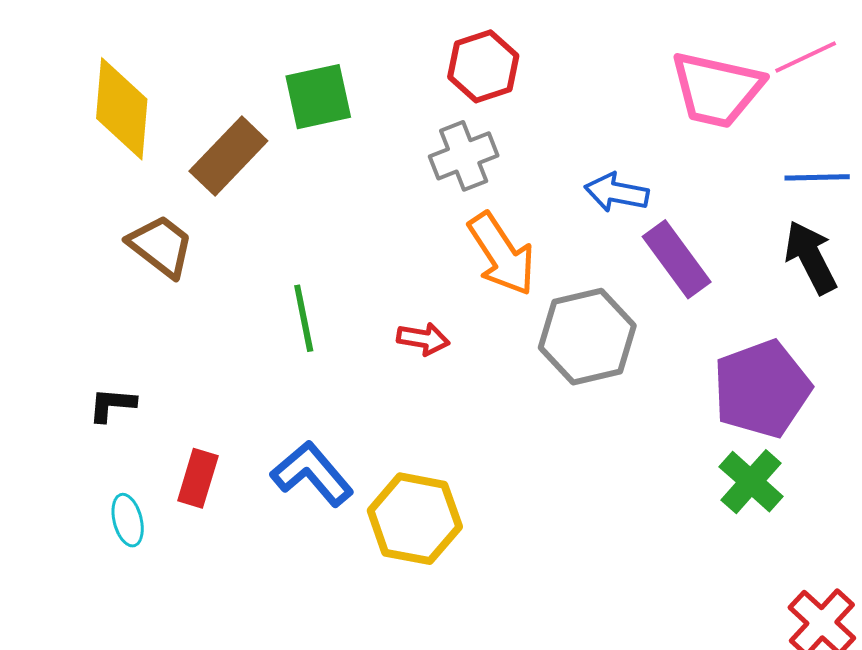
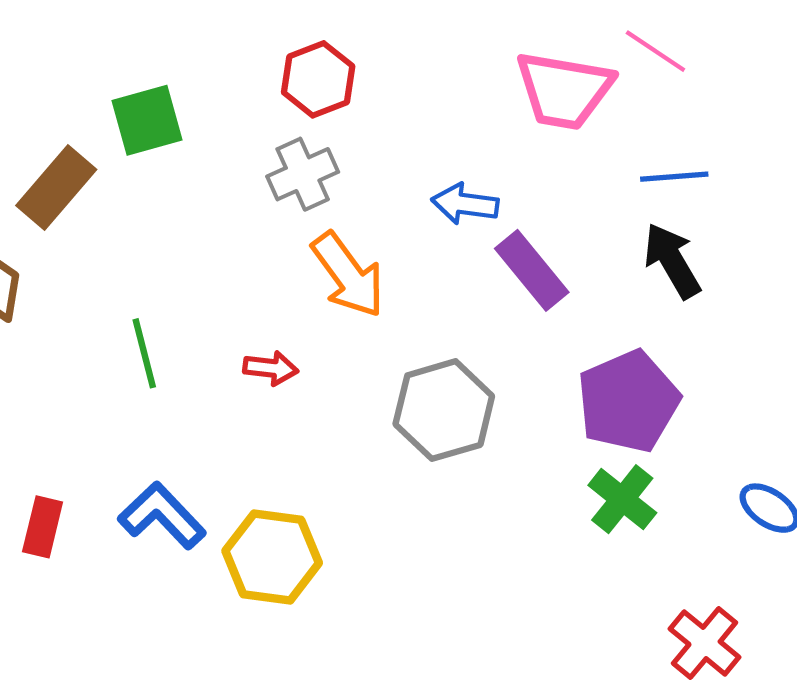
pink line: (806, 57) -> (655, 51), turned 62
gray hexagon: (587, 337) -> (444, 410), moved

